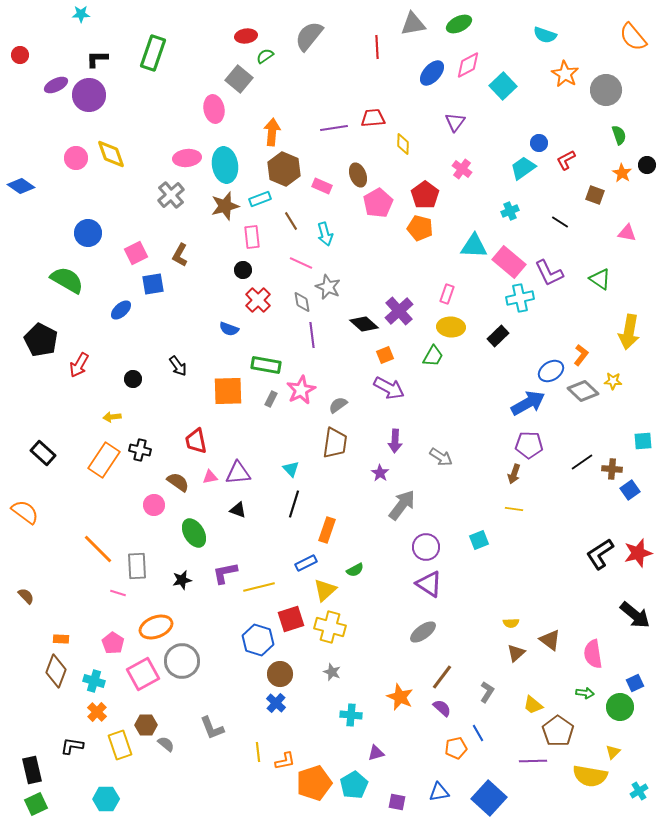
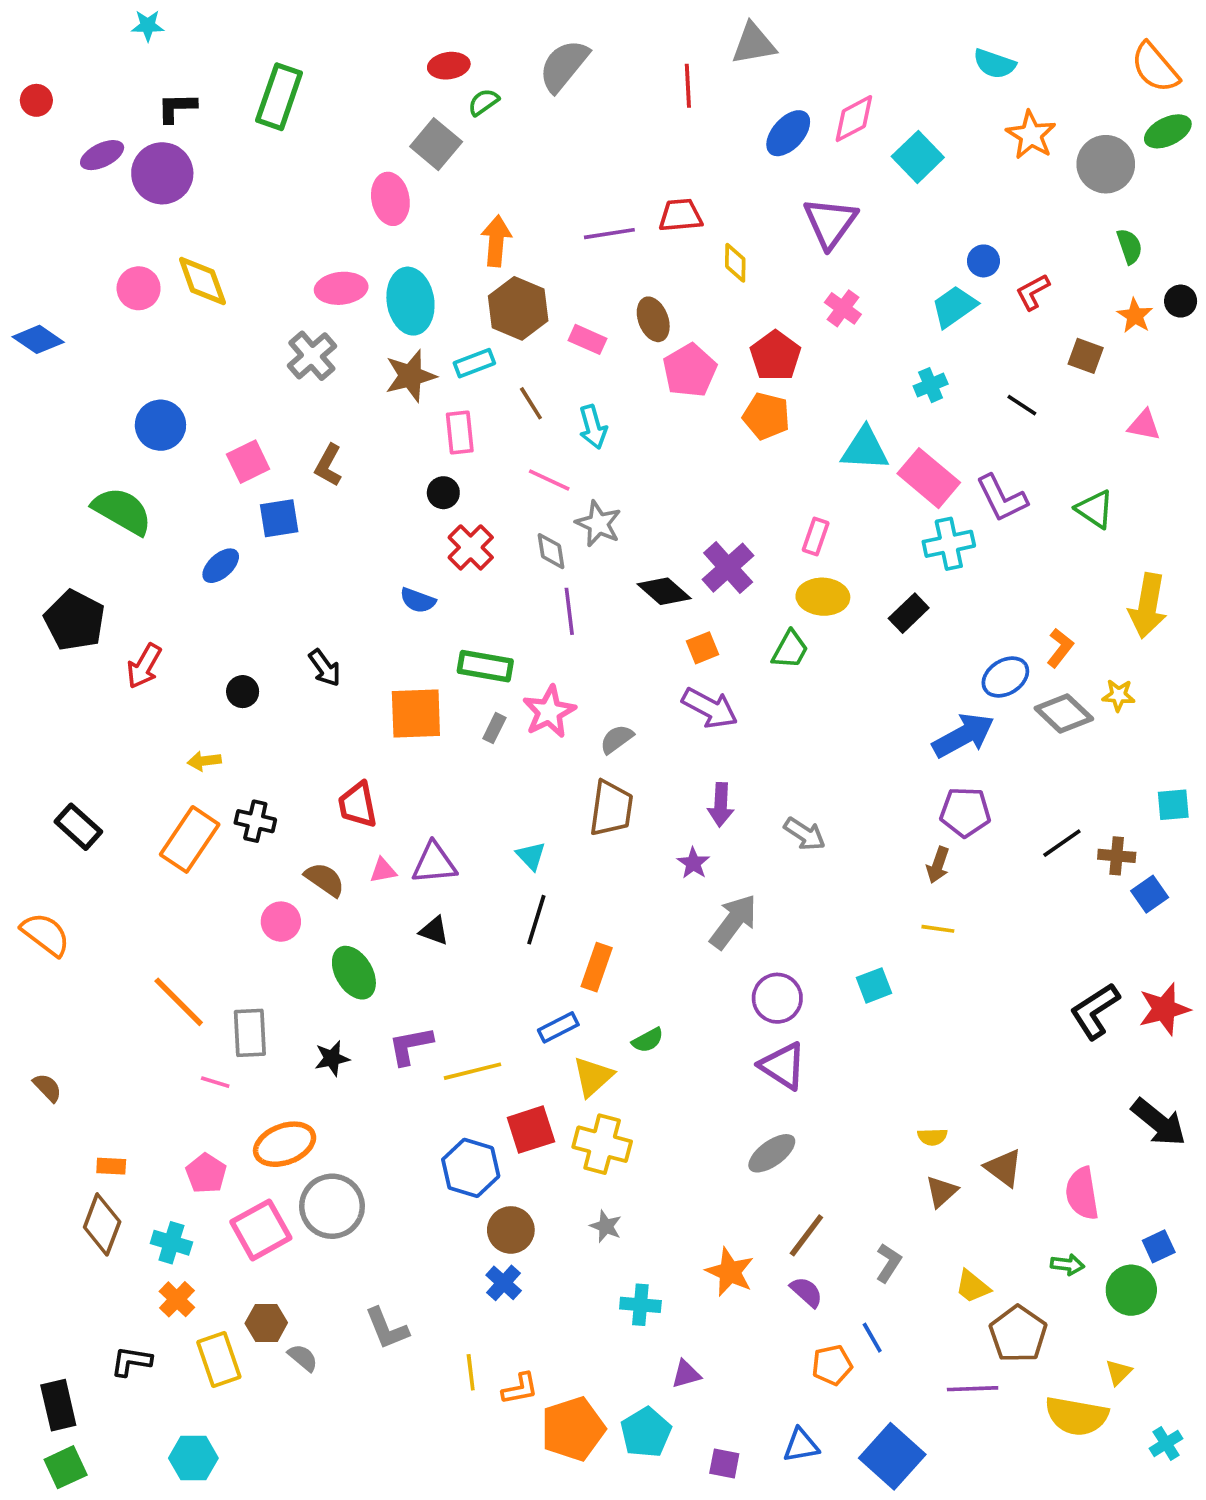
green ellipse: (459, 24) -> (1168, 131), moved
purple triangle: (455, 122) -> (830, 223), size x1.5

